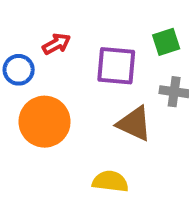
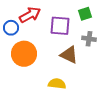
red arrow: (56, 44) -> (30, 15), size x1.5

